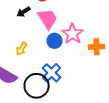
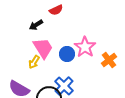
pink trapezoid: (48, 19) -> (43, 48), moved
orange cross: (97, 47) -> (109, 60), turned -35

